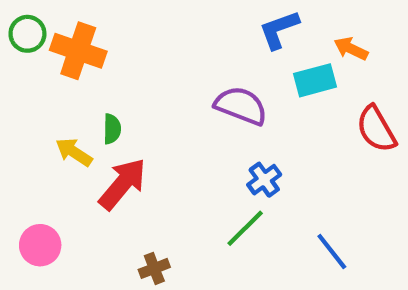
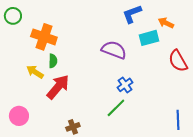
orange cross: (78, 51) -> (44, 37), moved
blue line: (332, 252) -> (178, 120), moved, turned 36

